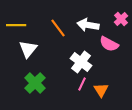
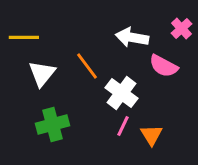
orange line: (58, 28) -> (87, 66), moved
green cross: (35, 83) -> (52, 125), turned 30

